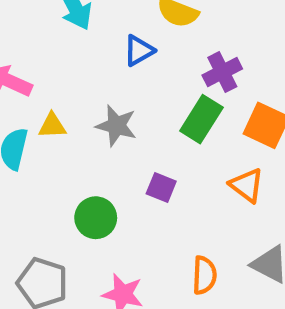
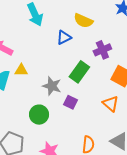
green rectangle: (201, 119) -> (79, 72), moved
gray star: (116, 126) -> (52, 86), moved

